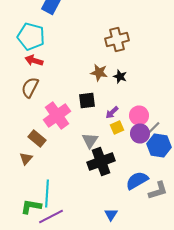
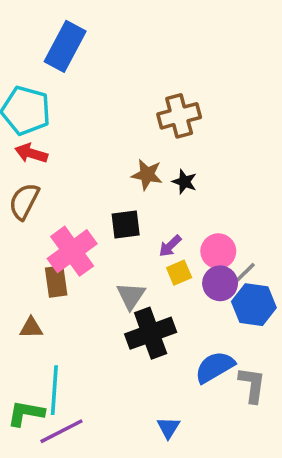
brown rectangle: (37, 138) -> (56, 282), moved, turned 42
brown triangle: (26, 158) -> (31, 328), moved, turned 48
gray L-shape: (158, 190) -> (252, 385), turned -65

